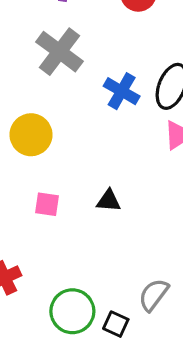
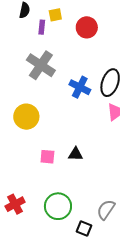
pink square: (47, 204) -> (47, 157), moved
green circle: (72, 311) -> (58, 206), moved

